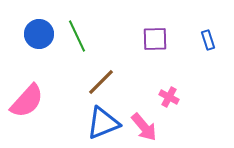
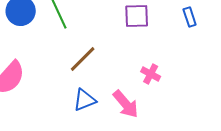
blue triangle: (103, 123) -> (85, 100), size x0.7

